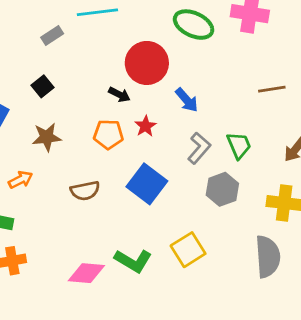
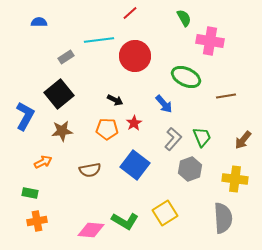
green ellipse: (194, 25) -> (186, 77), moved
red circle: (147, 63) -> (135, 56), moved
black square: (43, 86) -> (59, 94), size x1.8

